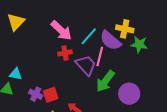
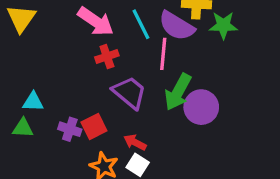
cyan line: (89, 36) -> (141, 24), turned -60
purple trapezoid: (86, 65) -> (130, 93), moved
purple circle: (129, 94) -> (201, 107), moved

